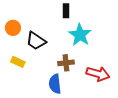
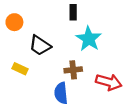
orange circle: (13, 28) -> (14, 22), moved

